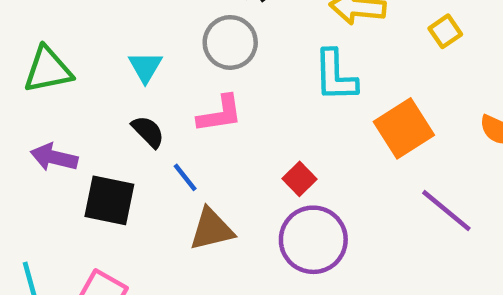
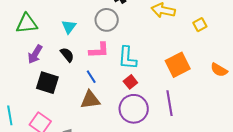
cyan L-shape: (335, 76) -> (127, 58), moved
purple arrow: (54, 157) -> (35, 54), moved, turned -78
blue line: (185, 177) -> (91, 77), moved
purple line: (446, 211) -> (169, 103), moved, turned 35

